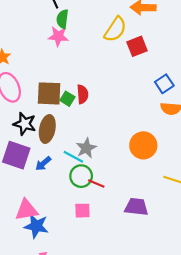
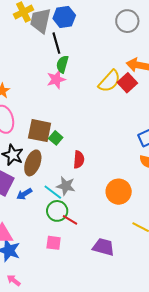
pink star: (58, 36) -> (56, 79), turned -30
red square: (137, 46) -> (127, 83), moved, turned -30
red semicircle: (83, 94) -> (79, 160), moved
gray star: (86, 148) -> (66, 186), turned 30

